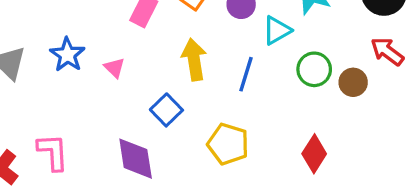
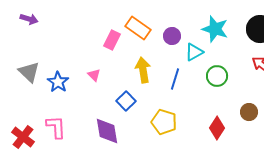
blue star: (67, 55) -> (58, 82), moved
brown circle: (353, 82) -> (249, 112), moved

